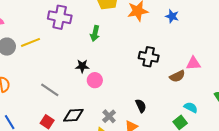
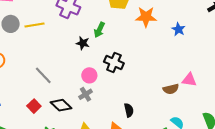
black cross: (149, 57) -> (114, 62), moved
black star: (82, 66) -> (83, 43), moved
black diamond: (73, 115) -> (61, 105), turned 35
gray cross: (109, 116) -> (86, 94), moved

